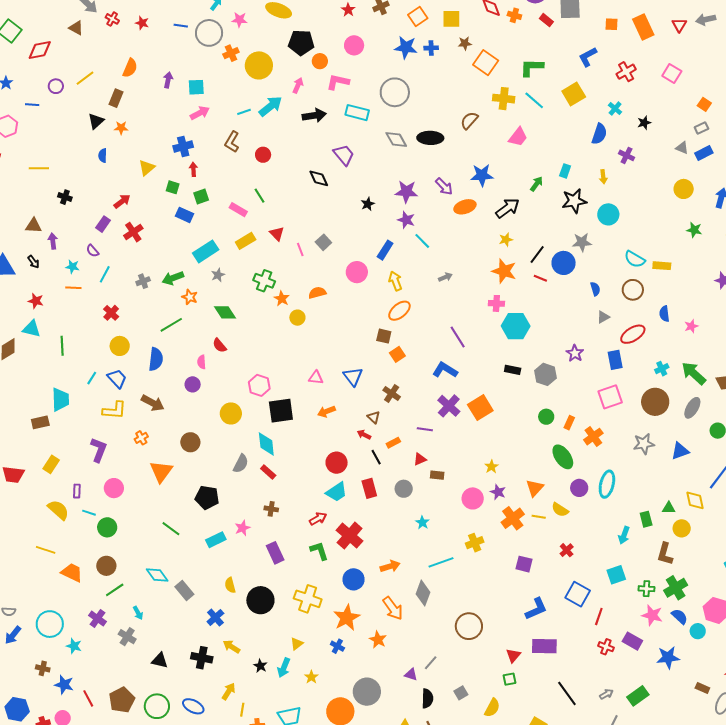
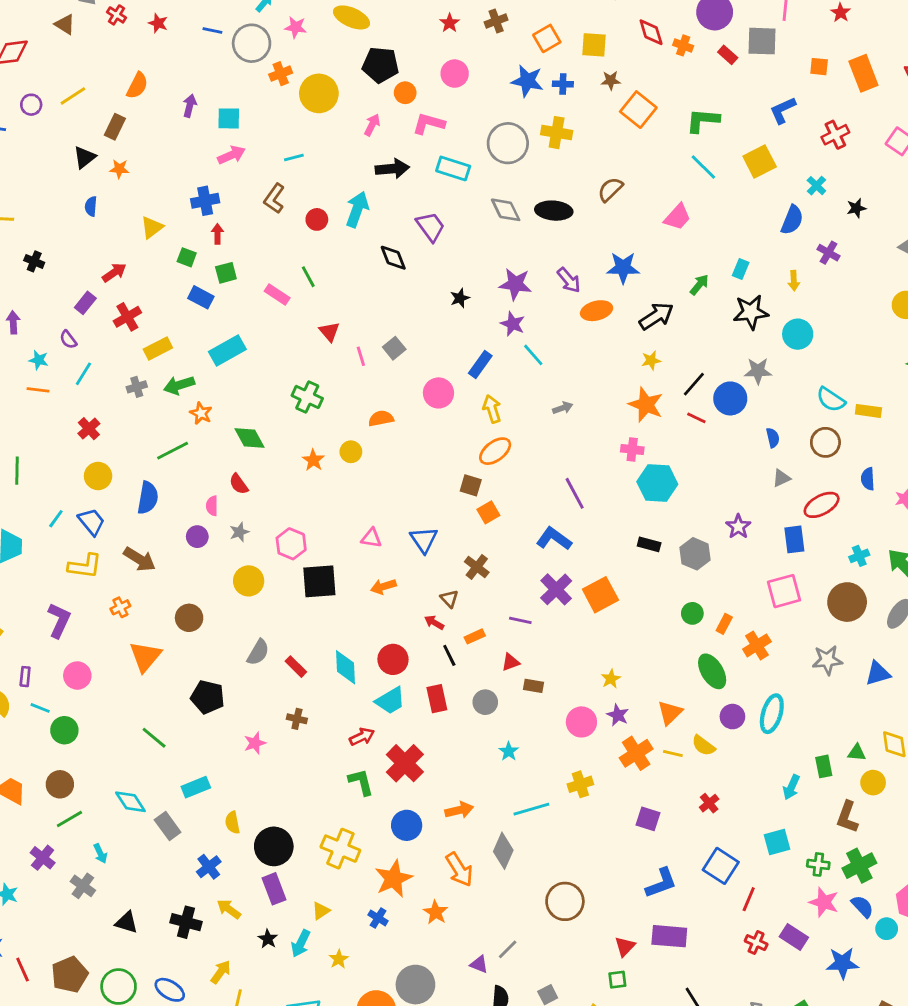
yellow cross: (504, 99) -> (557, 133), moved
cyan arrow: (271, 106) -> (357, 209), moved, turned -35
yellow rectangle: (246, 241) -> (158, 349), moved
gray star: (218, 275) -> (239, 532), moved
orange star: (282, 299) -> (313, 460), moved
cyan diamond: (266, 444) -> (345, 667), moved
cyan rectangle: (216, 540) -> (196, 787), moved
purple rectangle: (275, 553) -> (274, 889), moved

